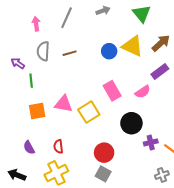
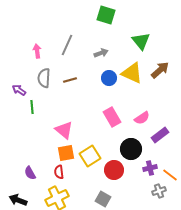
gray arrow: (103, 11) -> (101, 53), moved
purple rectangle: (160, 71) -> (160, 135), moved
pink triangle: (63, 104) -> (64, 130), turned 30
orange square: (37, 111) -> (66, 153), moved
yellow square: (89, 112) -> (90, 156), moved
red circle: (104, 153) -> (114, 170), moved
gray cross: (162, 175) -> (159, 191), moved

